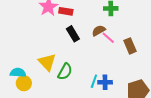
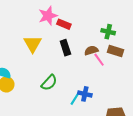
brown rectangle: (130, 46) -> (115, 51), moved, turned -63
yellow triangle: (47, 62) -> (33, 44), moved
blue cross: (105, 82) -> (85, 94), moved

